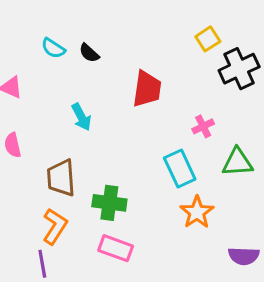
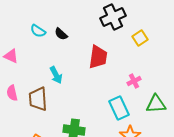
yellow square: (208, 39) -> (140, 38), moved
black cross: (239, 69) -> (113, 17), moved
brown trapezoid: (61, 178) -> (38, 99), moved

